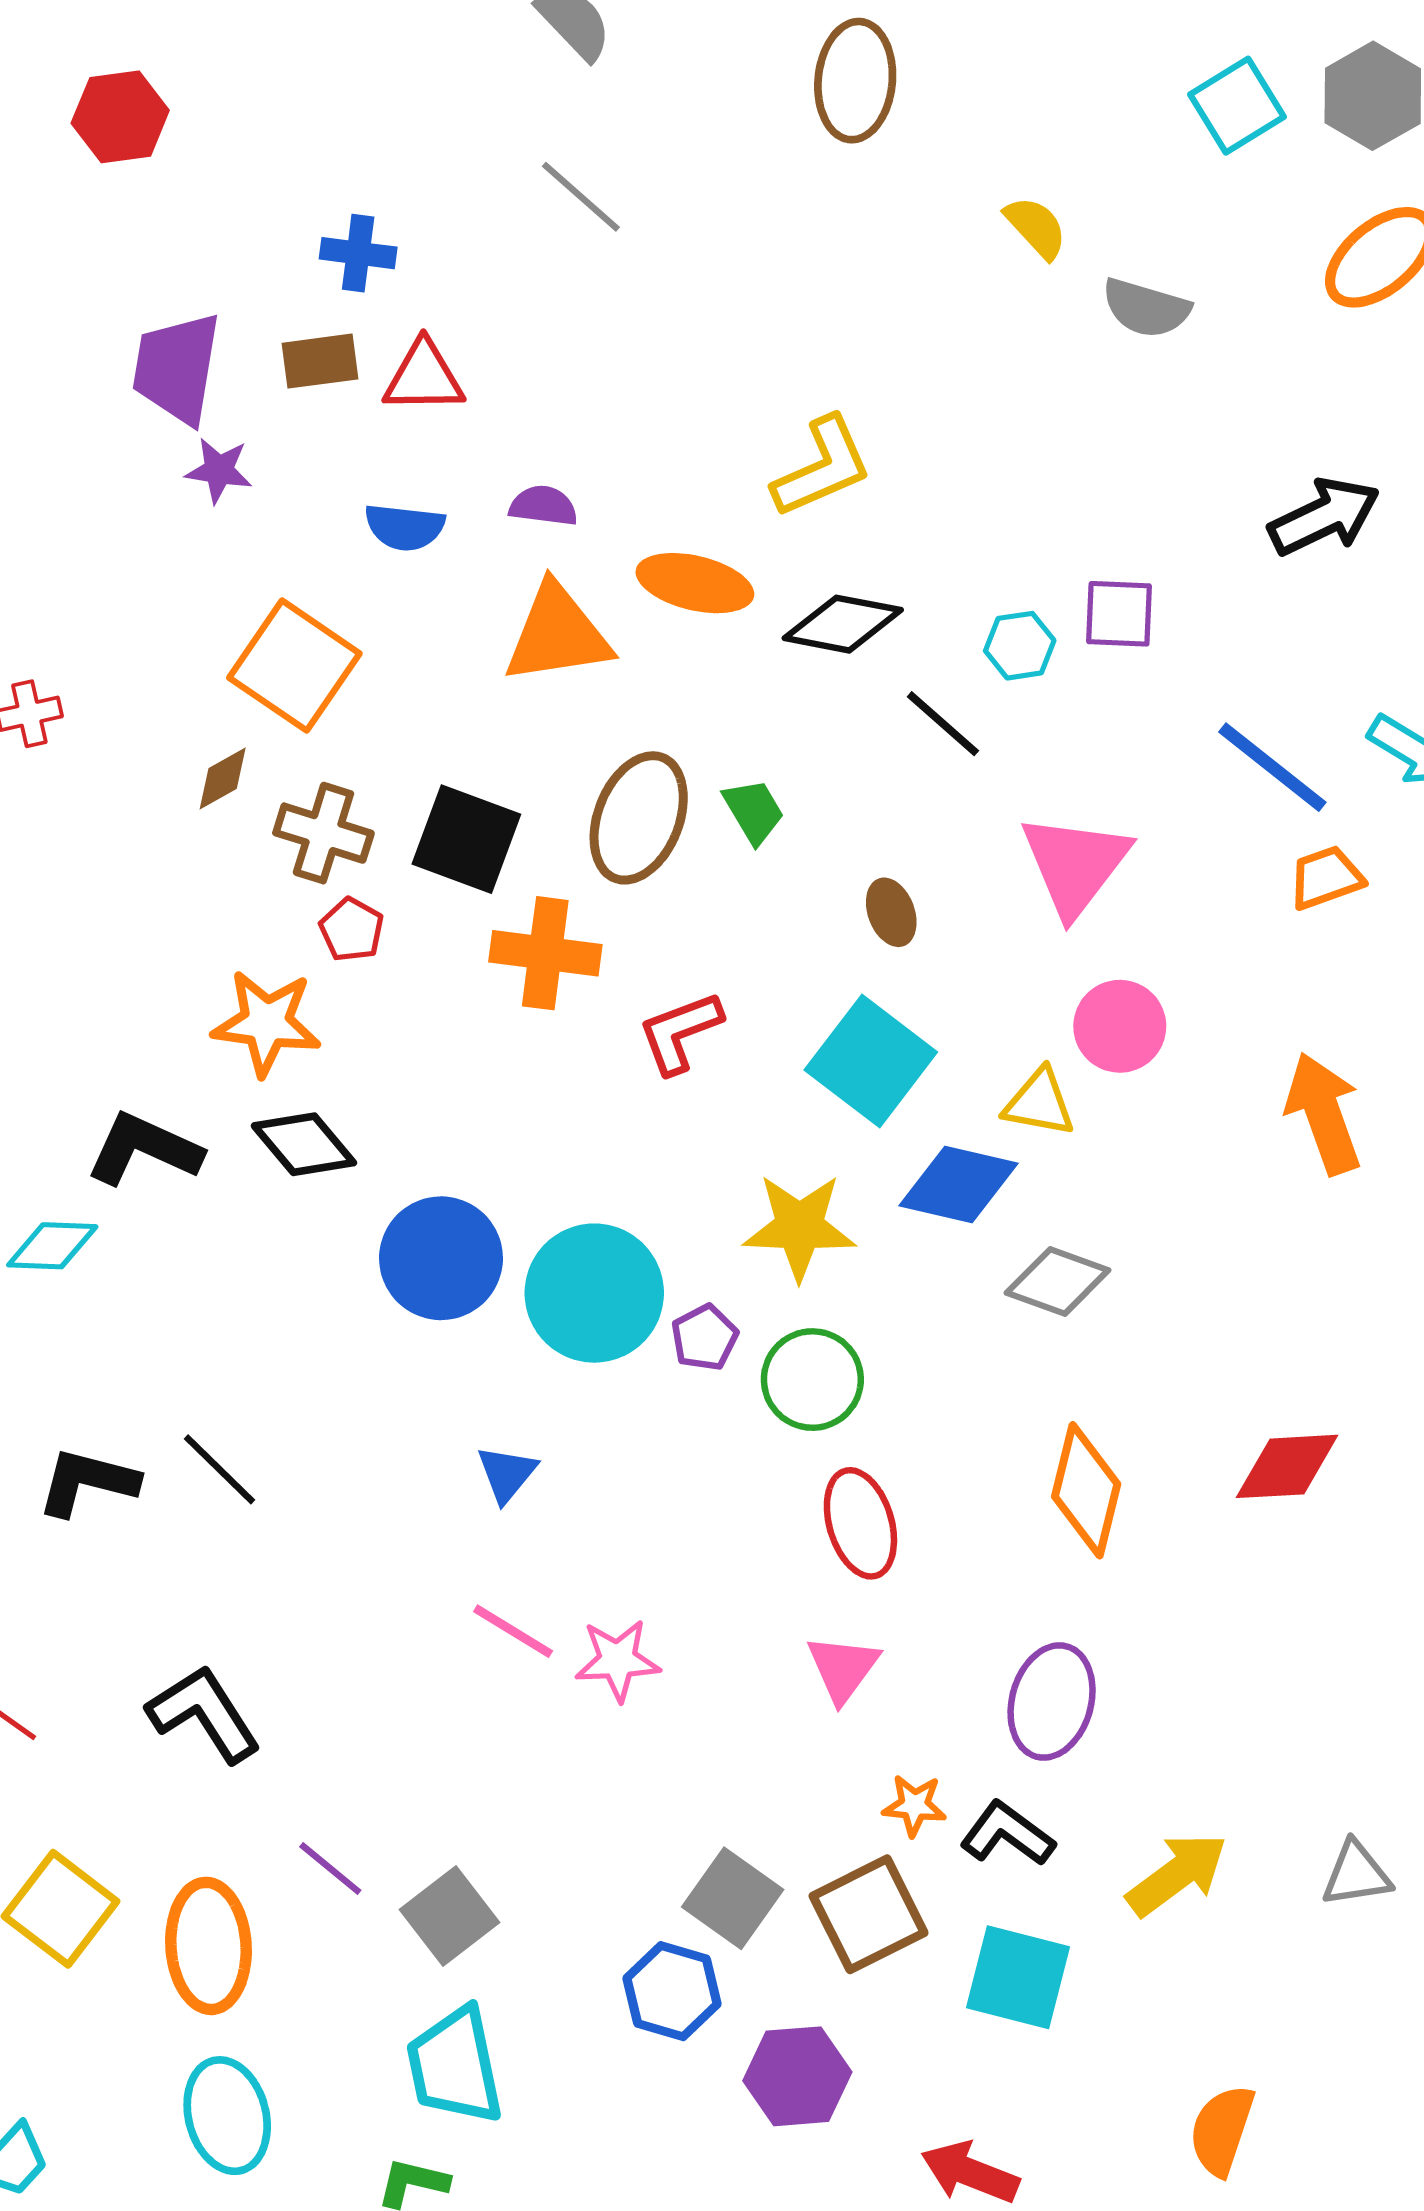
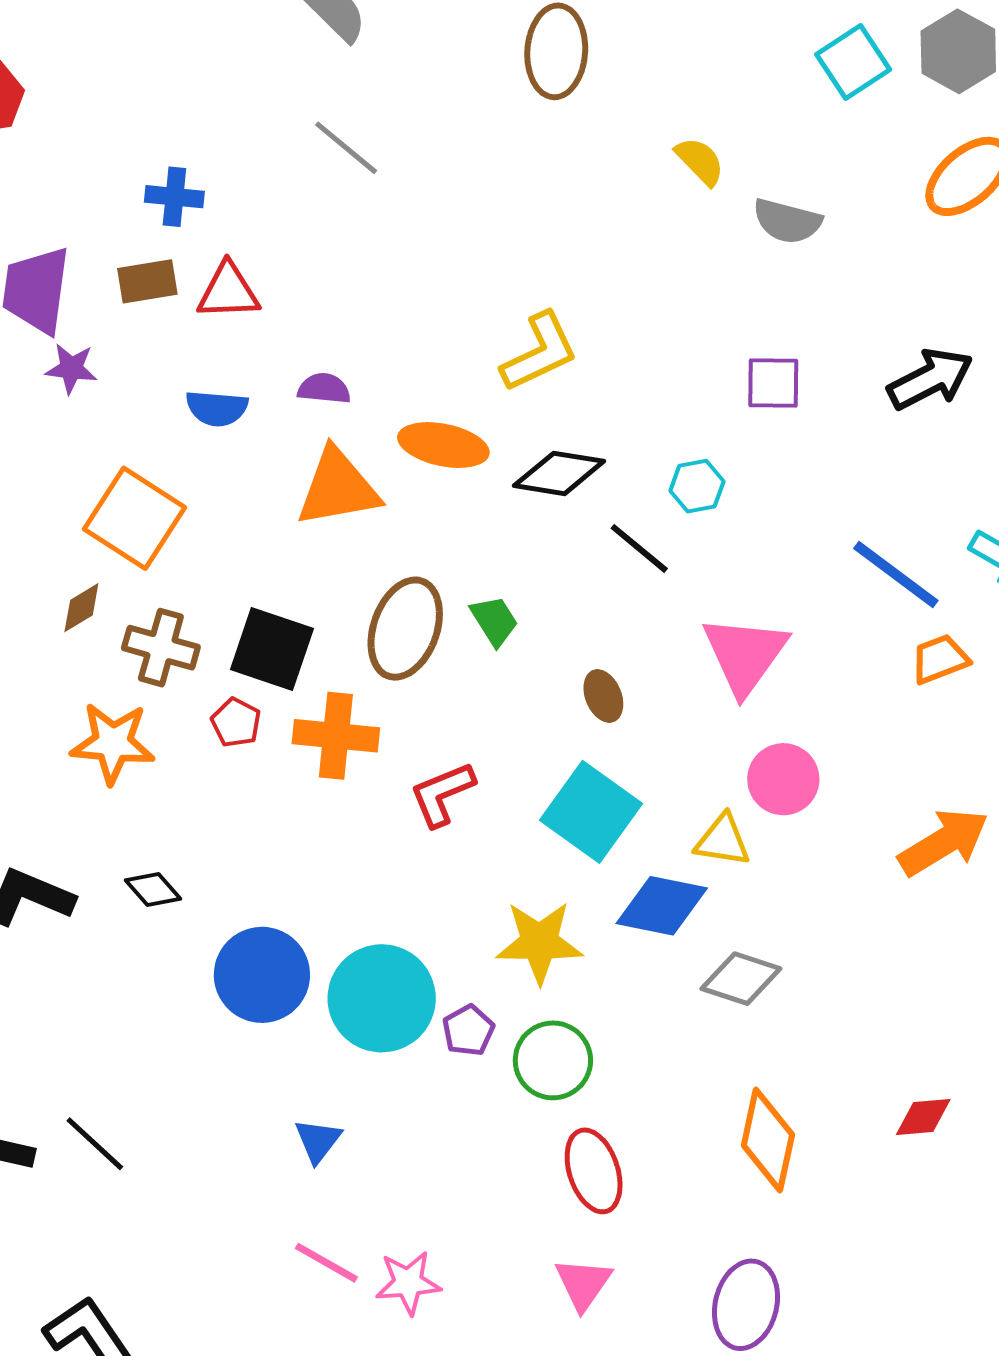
purple square: (1119, 614) -> (773, 383), moved
red pentagon: (352, 930) -> (236, 723), moved
orange star: (267, 1023) -> (113, 743), moved
orange arrow: (1324, 1113) -> (944, 842), turned 80
black diamond: (304, 1144) -> (153, 890), size x0.7
red diamond: (1287, 1466) -> (923, 1117), size x0.7

